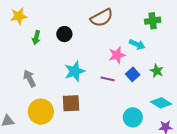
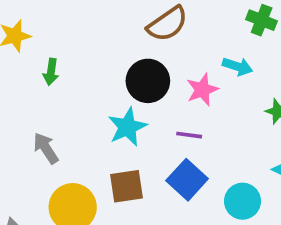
green cross: (153, 21) -> (262, 20), turned 35
black circle: (64, 34) -> (148, 81), moved, size x1.5
blue square: (133, 74) -> (187, 180), moved, size x1.5

